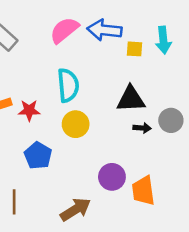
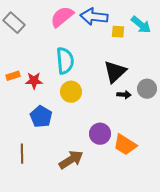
cyan arrow: (163, 40) -> (141, 25), turned -45
black triangle: (131, 99) -> (115, 72), turned -40
orange trapezoid: (143, 191) -> (125, 145), turned -50

